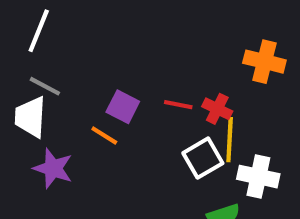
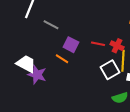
gray line: (45, 86) -> (51, 25), moved
white trapezoid: (30, 117) -> (26, 64), moved, turned 115

